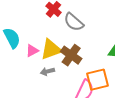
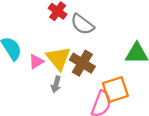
yellow triangle: (51, 49) -> (58, 58), turned -45
gray arrow: (47, 71) -> (56, 84), turned -56

